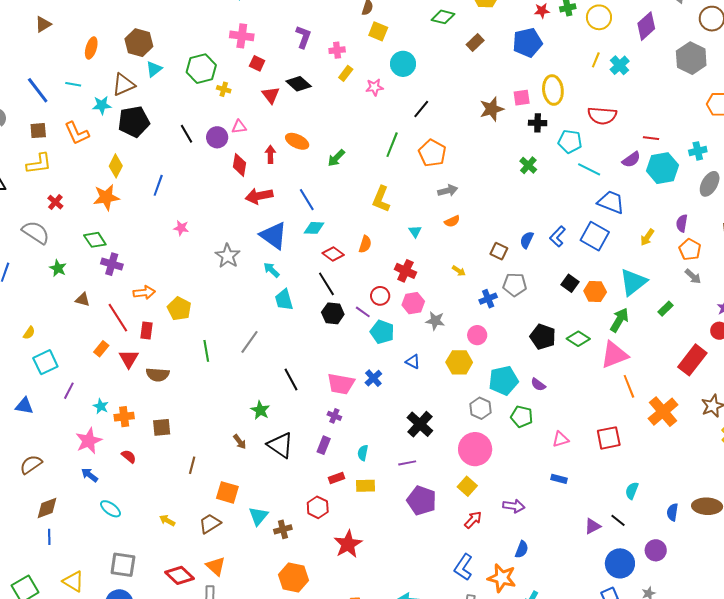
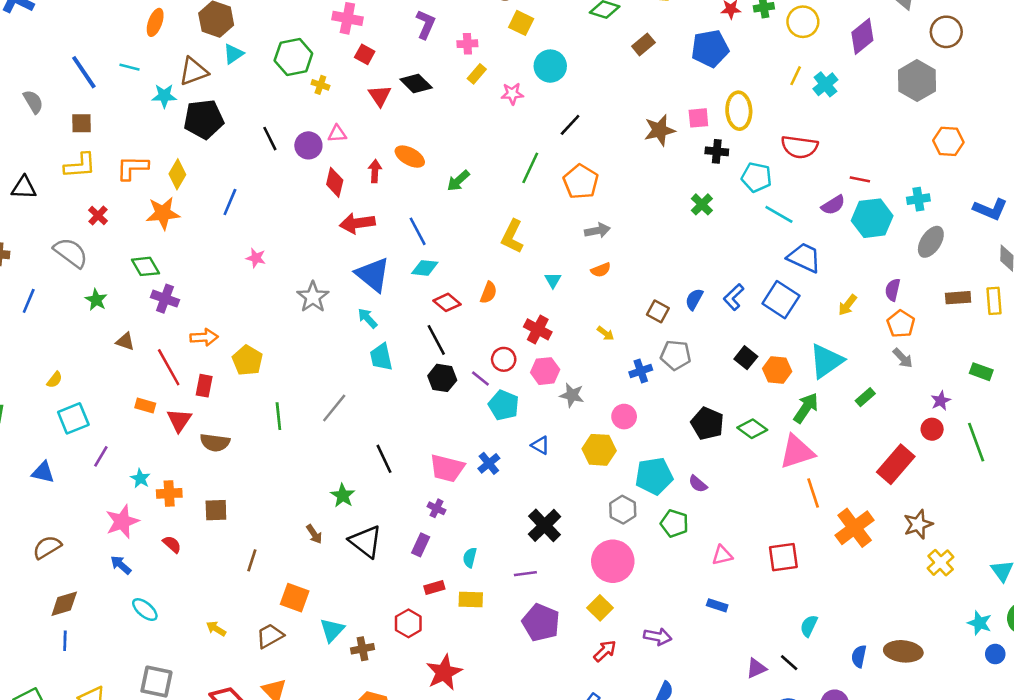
orange L-shape: (77, 133) -> (132, 168), moved, turned 112
orange rectangle: (101, 349) -> (145, 405), turned 63

